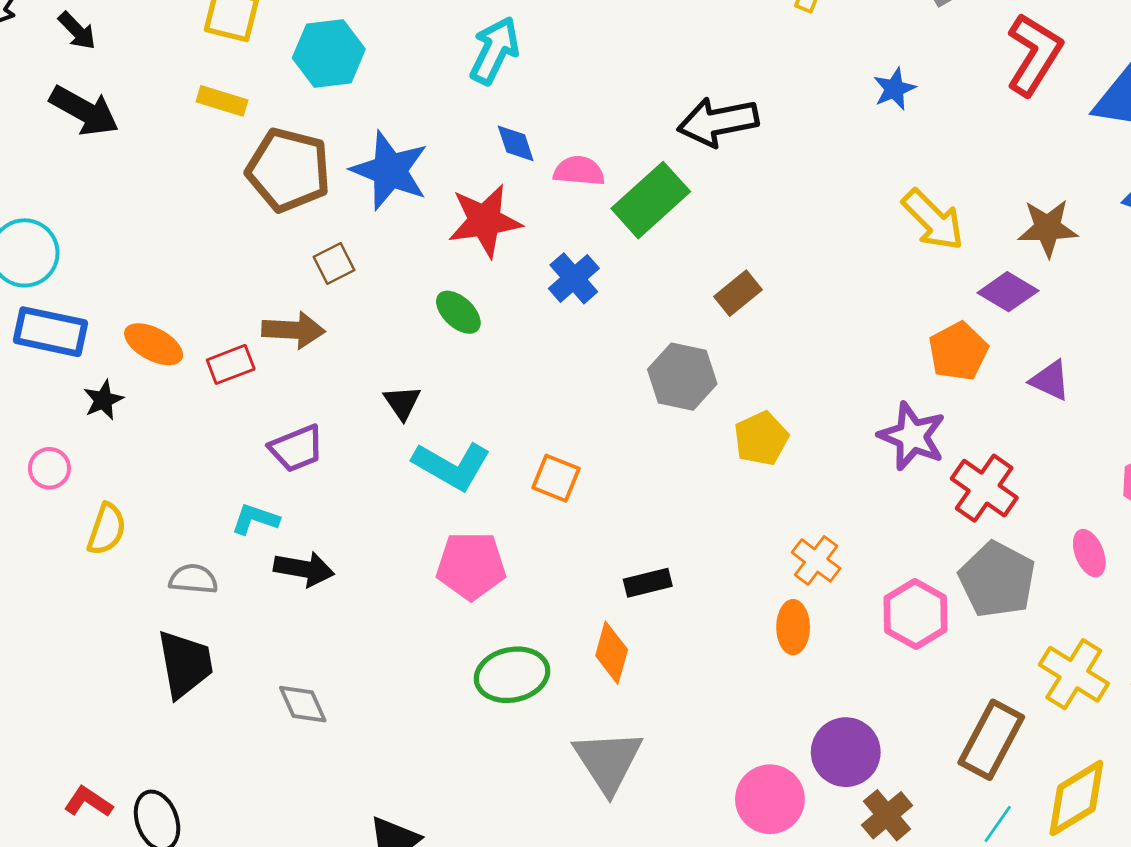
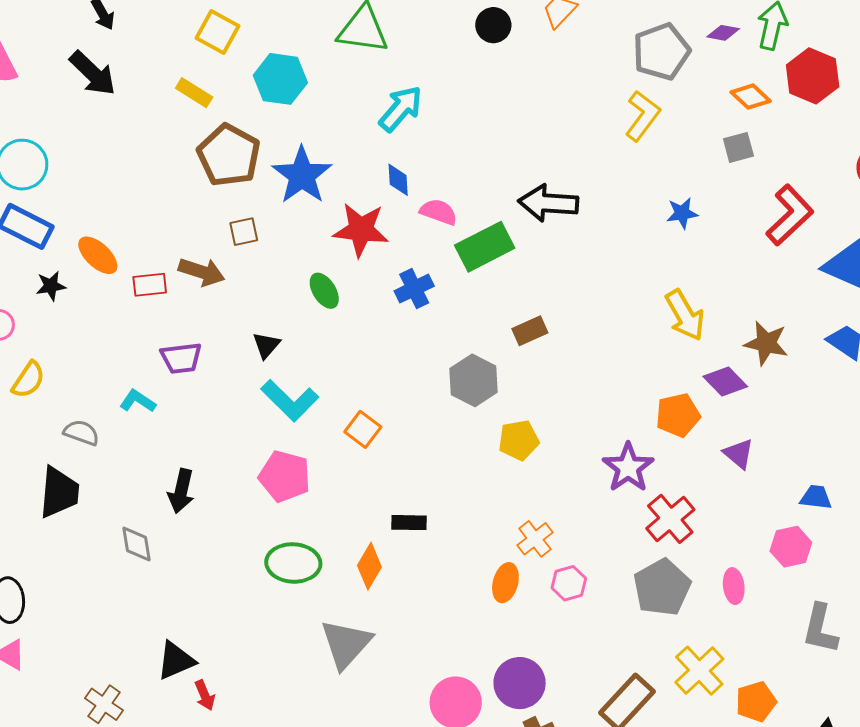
black arrow: (304, 569) -> (181, 491), moved, turned 78
pink hexagon: (915, 614) -> (569, 583), moved, size x0.7

